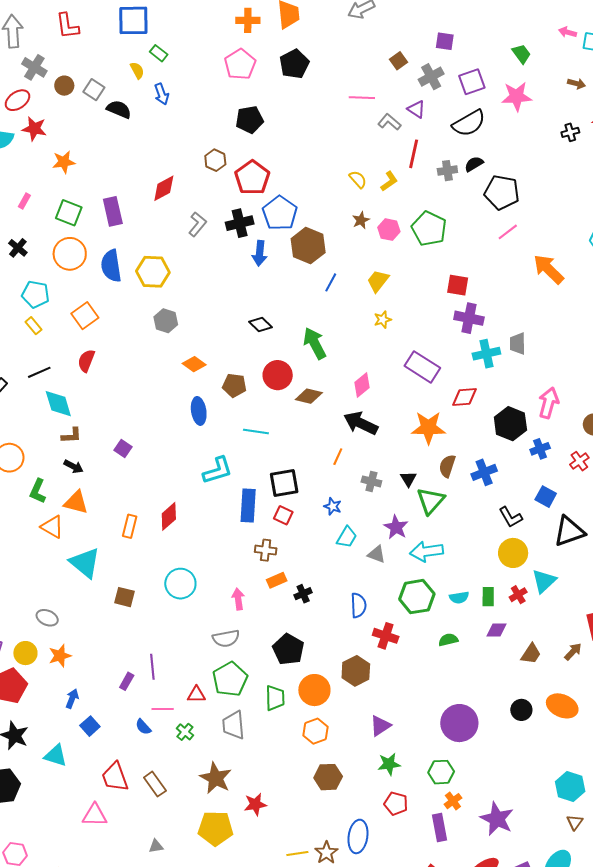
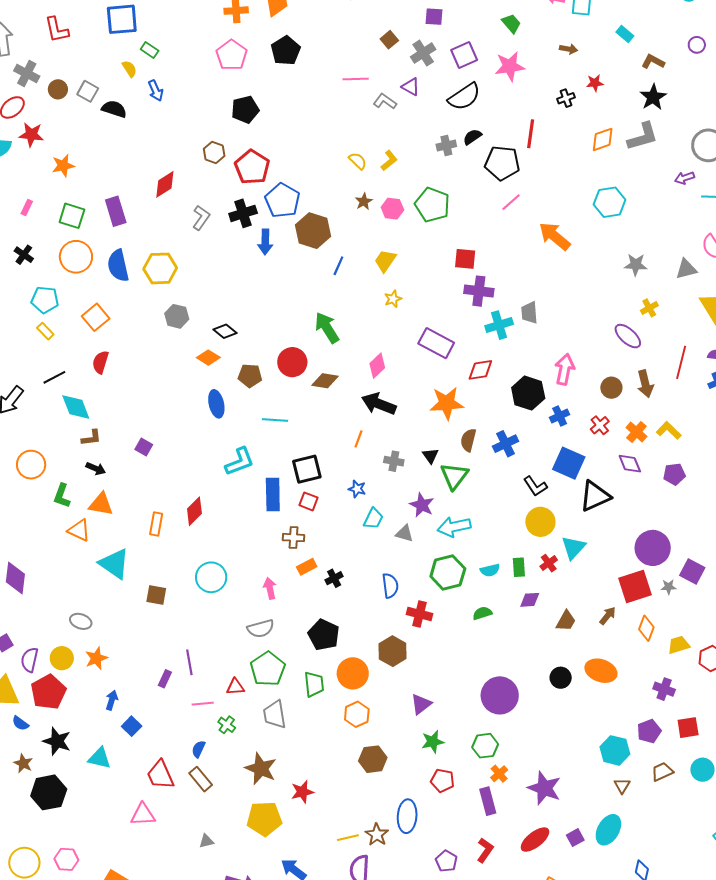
red line: (414, 154) -> (531, 134), moved
black diamond: (261, 325) -> (225, 331), moved
blue square: (546, 497) -> (569, 463), size x1.5
blue semicircle: (143, 727) -> (198, 749), moved, turned 72

